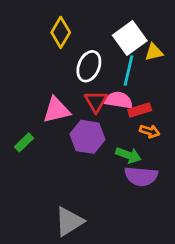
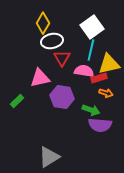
yellow triangle: (154, 52) -> (109, 64), moved, size x1.6
white ellipse: (89, 66) -> (52, 41), moved, turned 55
red triangle: (96, 102) -> (62, 58), moved

